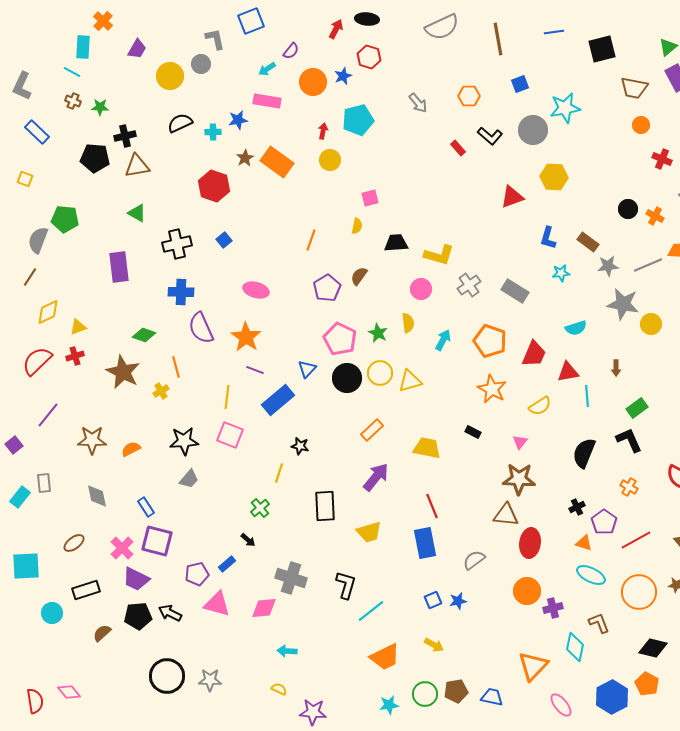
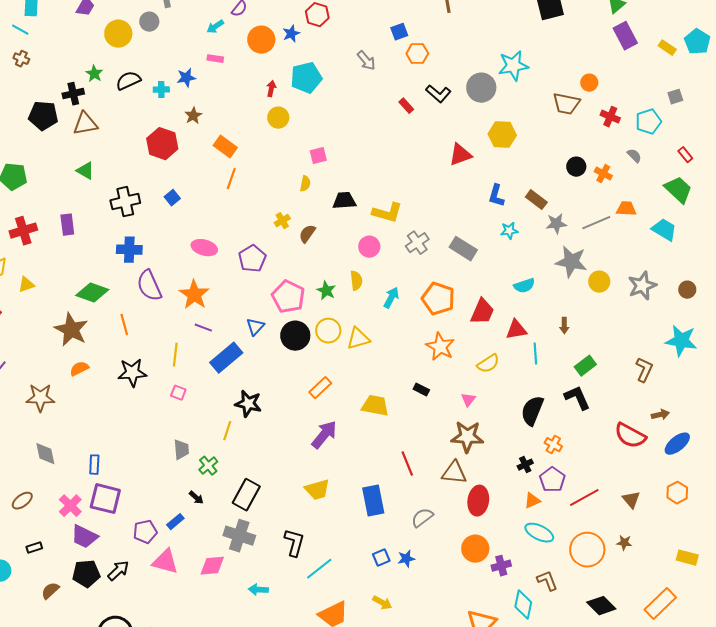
blue square: (520, 84) -> (399, 32), moved
brown trapezoid: (634, 88) -> (566, 104), moved
pink rectangle: (267, 101) -> (215, 59), size x0.6
green star: (100, 107) -> (94, 74), moved, turned 30
orange rectangle: (277, 162) -> (225, 147), moved, size x0.7
orange line: (311, 240) -> (231, 179), moved
purple rectangle: (119, 267) -> (67, 225), size x0.7
purple pentagon: (327, 288) -> (252, 259), moved
green diamond: (144, 335) -> (92, 293), size x1.4
red cross: (75, 356) -> (23, 231), moved, size x1.5
yellow cross: (161, 391) -> (282, 221), moved
pink square: (230, 435) -> (178, 393), size x0.6
black star: (184, 441) -> (132, 373), moved
black star: (300, 446) -> (248, 404), size x1.5
orange semicircle: (131, 449) -> (79, 369), moved
gray trapezoid: (189, 479) -> (181, 450), moved, turned -45
orange cross: (629, 487) -> (553, 445), moved
black rectangle: (325, 506) -> (246, 495), moved, turned 32
red line: (432, 506) -> (407, 464), moved
blue rectangle: (146, 507) -> (94, 465), turned 36
orange triangle: (584, 543) -> (532, 501), turned -42
black rectangle: (86, 590) -> (34, 548), size x0.6
black arrow: (170, 613) -> (118, 571), turned 110
black diamond: (653, 648) -> (601, 606), turned 32
cyan arrow: (287, 651) -> (258, 590), moved

